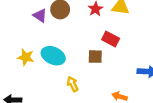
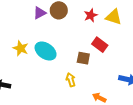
purple triangle: (40, 16) -> (40, 13), turned 48
yellow arrow: (73, 84) -> (71, 80), moved

